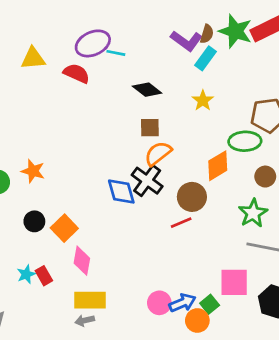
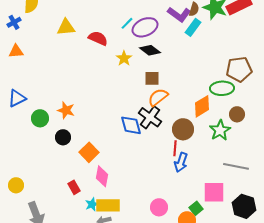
purple ellipse: (93, 43) -> (145, 27), moved
cyan line: (116, 53) -> (127, 23), turned -56
yellow star: (203, 100) -> (124, 58), moved
green star: (253, 213) -> (220, 130), moved
black circle: (34, 221) -> (63, 137), moved
red line: (181, 223) -> (175, 148), turned -63
cyan star: (26, 274) -> (92, 204), moved
blue arrow: (182, 303) -> (181, 162), moved, turned 132

